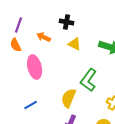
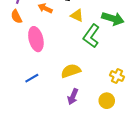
green L-shape: (89, 80) -> (91, 36), moved
yellow semicircle: (69, 98) -> (71, 71), turned 48

